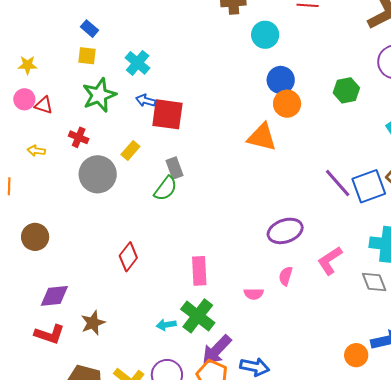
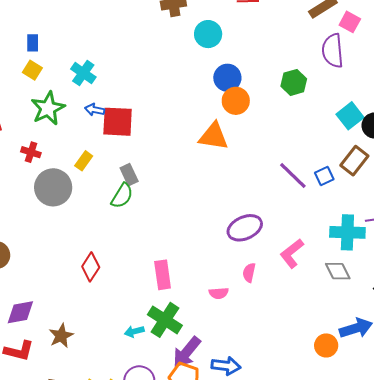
blue rectangle: (90, 29) -> (33, 43), turned 54
yellow square: (87, 56) -> (32, 70), turned 30
blue square: (369, 186) -> (324, 176), size x0.6

